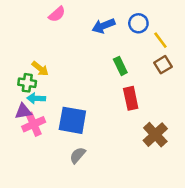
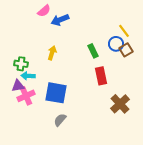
blue circle: (138, 23) -> (116, 44), moved
blue arrow: (103, 26) -> (60, 20), moved
yellow arrow: (40, 69) -> (52, 53), moved, turned -112

